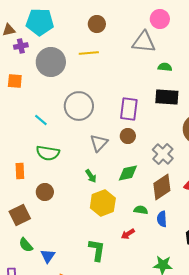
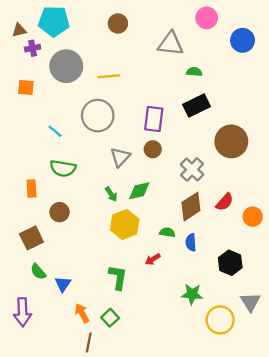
pink circle: (160, 19) -> (207, 18), moved
yellow line: (89, 53) -> (109, 76), moved
black rectangle: (167, 97) -> (197, 105), turned -30
green diamond: (128, 173) -> (139, 191), moved

